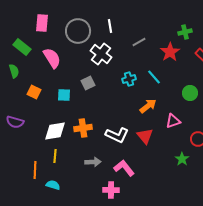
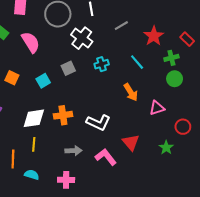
green cross: (185, 32) -> (171, 58), moved
cyan cross: (129, 79) -> (102, 64), moved
cyan square: (64, 95) -> (43, 81), turned -32
orange arrow: (148, 106) -> (131, 92), turned 96
red triangle: (145, 136) -> (131, 142), moved
pink cross: (111, 190) -> (66, 180), moved

